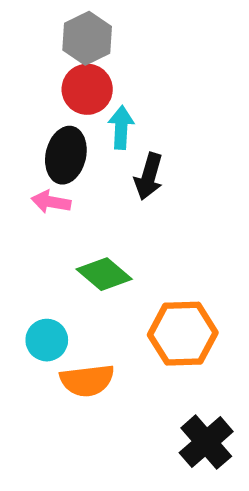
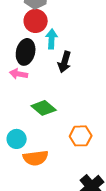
orange hexagon: (183, 334) -> (81, 136), size x0.7

